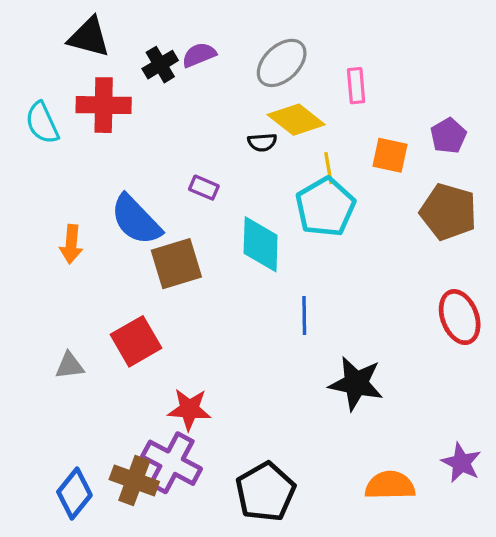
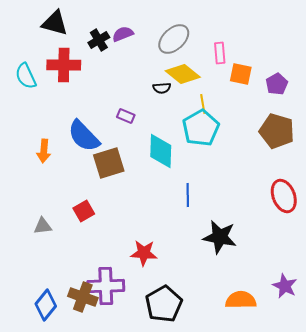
orange square: (390, 155) -> (241, 74), moved
red square: (136, 341) -> (84, 211), size x0.7
red star: (189, 409) -> (144, 253), moved
purple cross: (172, 463) -> (106, 286), turned -30

